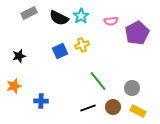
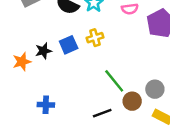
black star: (19, 56) -> (43, 51), moved
orange star: (14, 86) -> (22, 62), moved
brown circle: (113, 107) -> (132, 101), moved

